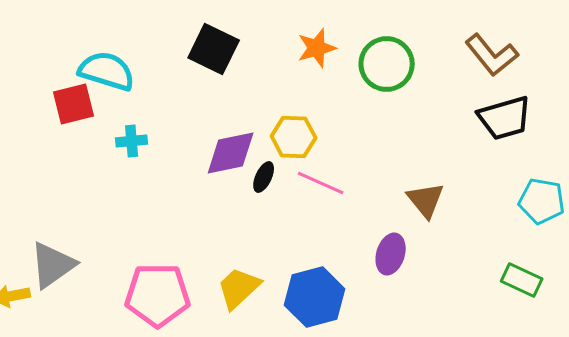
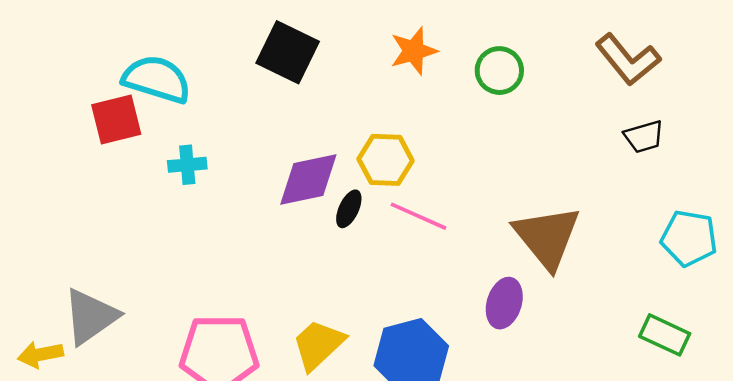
green circle: (387, 64) -> (499, 71), size x0.7
black trapezoid: (505, 118) -> (644, 137), size x0.6
brown triangle: (426, 200) -> (547, 237), size x1.5

